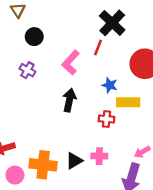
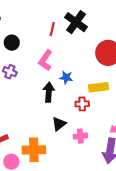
red line: (98, 47) -> (52, 29), moved
blue star: (110, 85) -> (66, 78), moved
black triangle: (74, 161) -> (59, 124), moved

